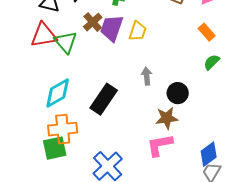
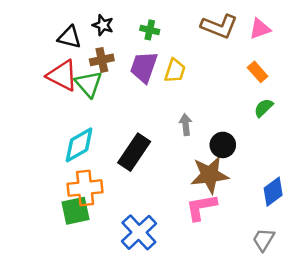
brown cross: (93, 22) -> (102, 60), moved, turned 30
red triangle: (44, 35) -> (62, 75), turned 36
brown star: (167, 118) -> (210, 175), size x1.4
blue diamond: (209, 154) -> (273, 192), moved

